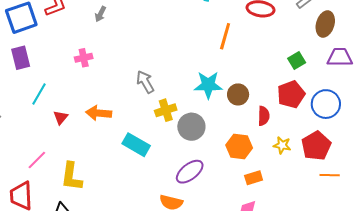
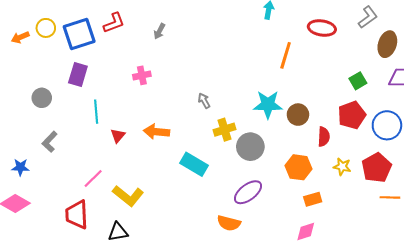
purple rectangle: (21, 58) -> (78, 75), turned 30
gray arrow: (145, 82) -> (204, 101), size x0.7
cyan line: (39, 94) -> (96, 112), turned -35
yellow L-shape: (72, 177) -> (128, 196), turned -60

